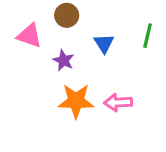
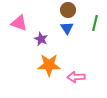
brown circle: (67, 15) -> (68, 10), moved
pink arrow: (118, 102) -> (76, 77), moved

